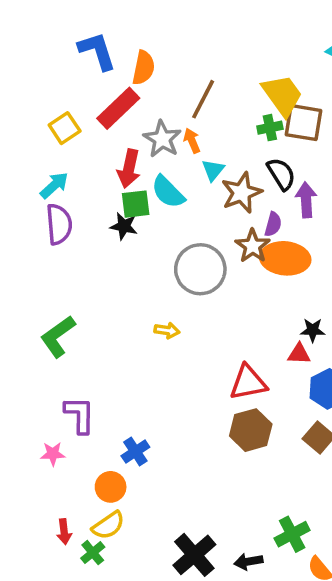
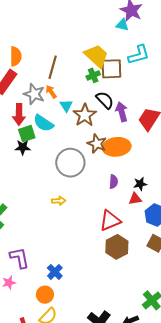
purple semicircle: (273, 224) -> (114, 182), moved

